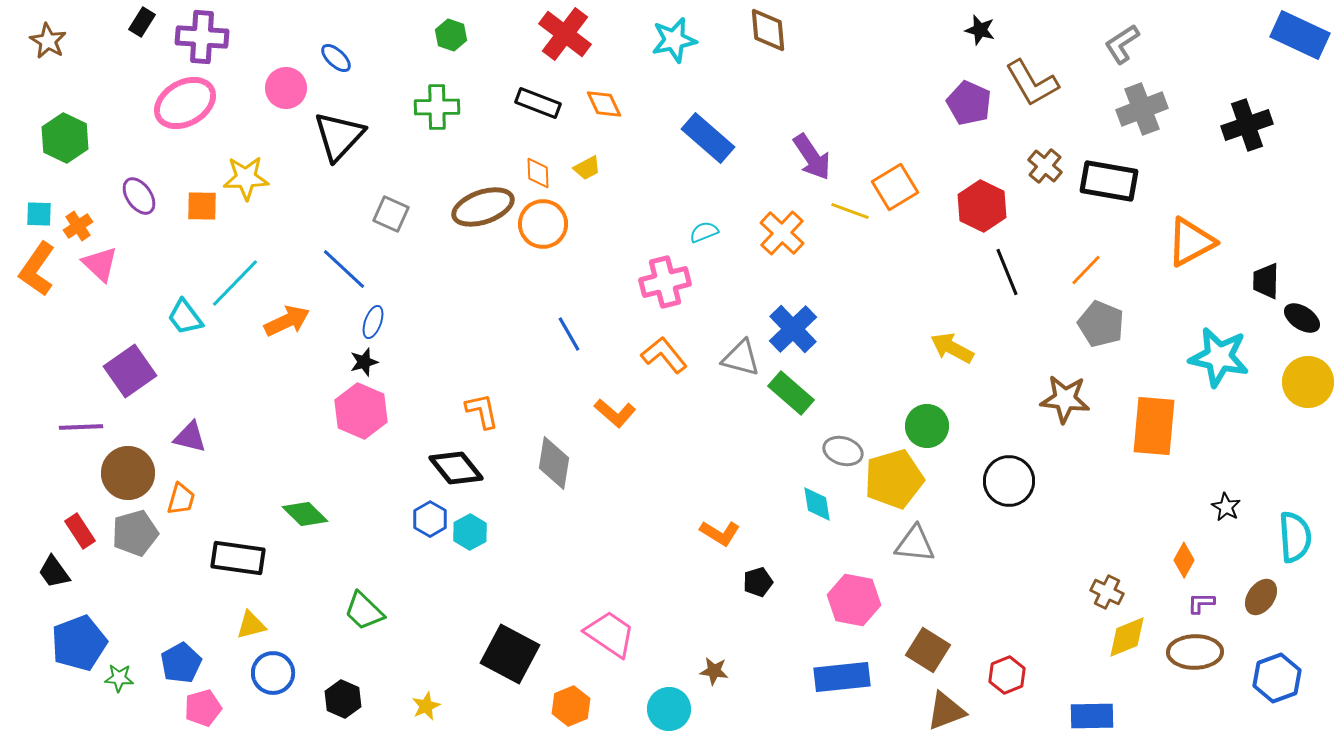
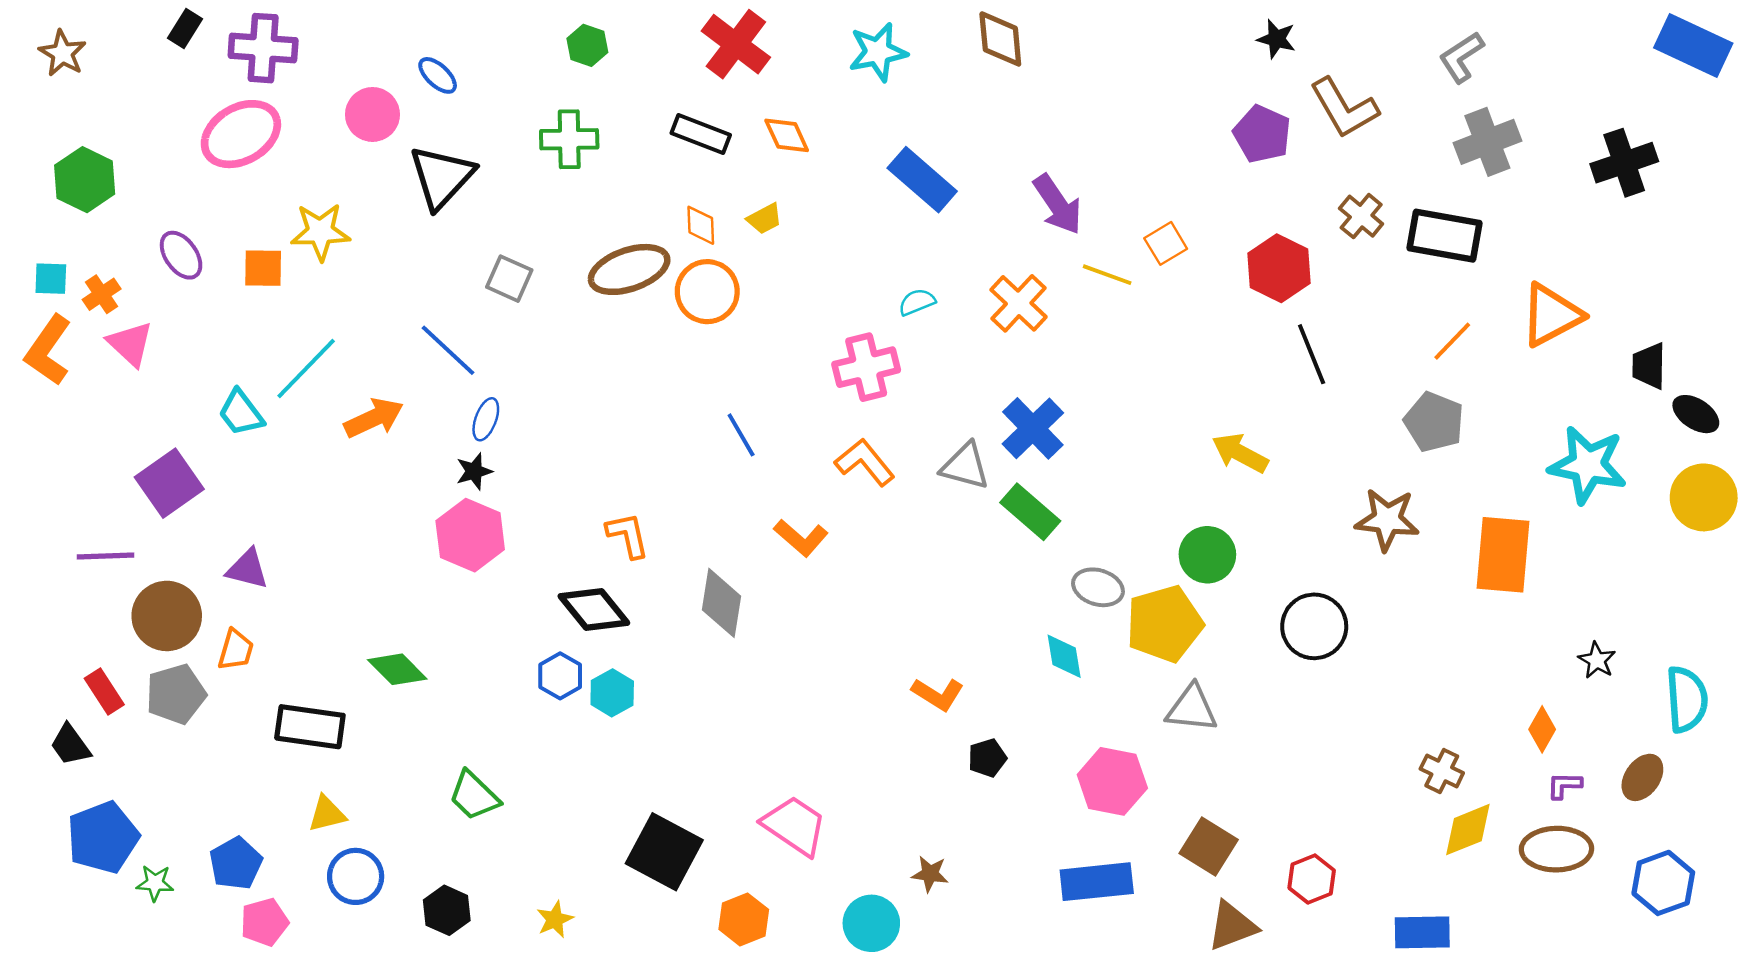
orange square: (895, 187) -> (1166, 243), size x0.7
orange line: (1086, 270) -> (1452, 341), moved

